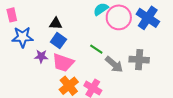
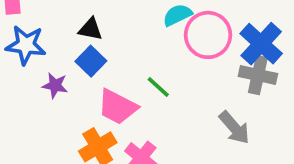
gray cross: (139, 60) -> (258, 75), moved
pink trapezoid: (63, 63) -> (117, 107), moved
gray arrow: (114, 64) -> (234, 128), moved

